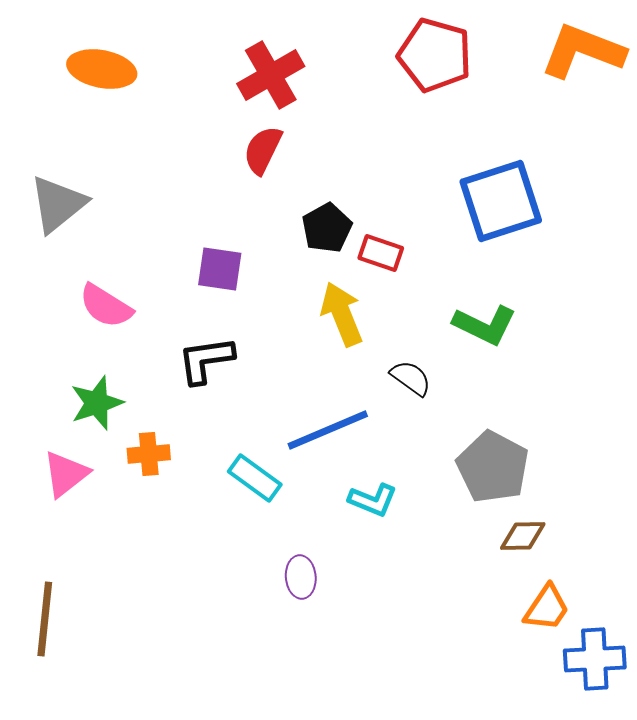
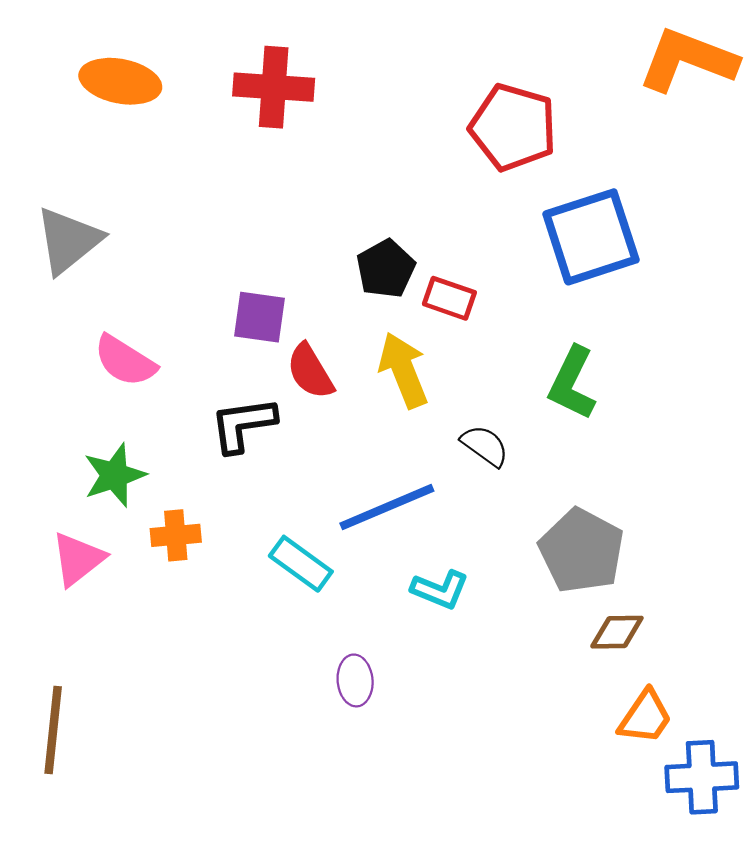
red pentagon: (435, 55) -> (513, 127), moved
red cross: (271, 75) -> (274, 87), moved, turned 34
red semicircle: (263, 150) -> (310, 371), moved, turned -57
green L-shape: (485, 325) -> (572, 383), turned 90

